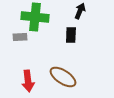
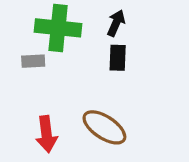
black arrow: (80, 11) -> (116, 23), moved

